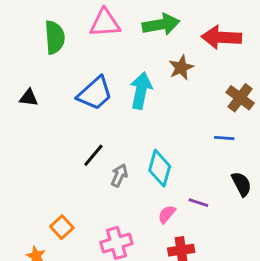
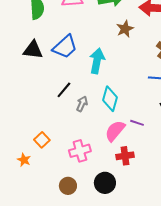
cyan arrow: (141, 91) -> (97, 61), moved
black triangle: (29, 98) -> (33, 50), moved, size x1.5
pink semicircle: (167, 214) -> (115, 131), size x1.6

